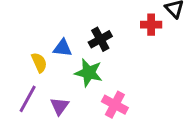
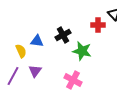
green star: (89, 73) -> (82, 51), moved
purple triangle: (60, 106) -> (35, 71), moved

